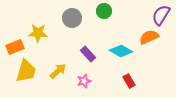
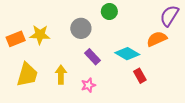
gray circle: (72, 18) -> (81, 28), moved
orange rectangle: (15, 47) -> (16, 39), moved
yellow arrow: (58, 71) -> (61, 75), turned -48
red rectangle: (129, 81) -> (140, 76), moved

